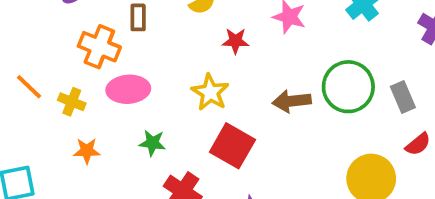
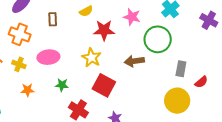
red star: (236, 41) -> (104, 30), size x1.5
orange cross: (99, 47) -> (20, 34), moved
green circle: (348, 87) -> (158, 39), moved
gray rectangle: (403, 97) -> (181, 69), moved, turned 35

